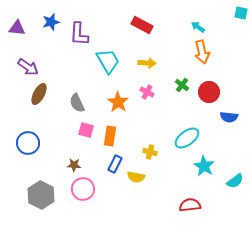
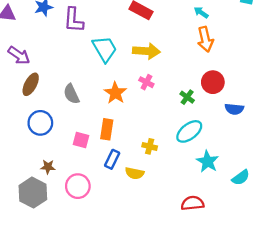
yellow arrow: (147, 63) -> (146, 51), size x1.4
green cross: (182, 85) -> (187, 97), moved
pink square: (86, 130) -> (81, 140), moved
blue circle: (28, 143) -> (40, 123), moved
brown star: (74, 165) -> (48, 167), moved

